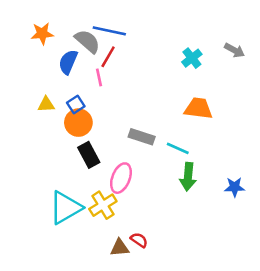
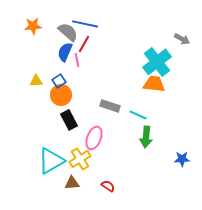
cyan cross: (192, 58) -> (157, 62), moved, size x1.8
blue semicircle: (68, 62) -> (65, 52), moved
blue star: (234, 187) -> (182, 159), moved
brown triangle: (120, 248) -> (72, 183), moved

